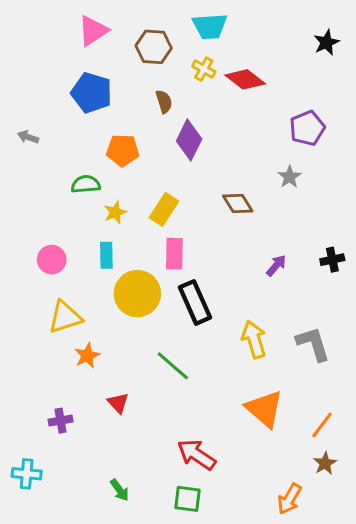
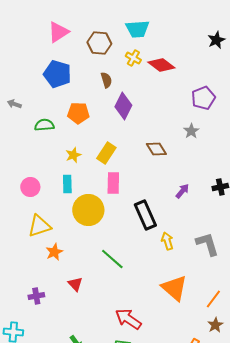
green semicircle: (86, 184) -> (44, 125), moved
black rectangle: (195, 302) -> (145, 215), moved
yellow arrow: (254, 339) -> (167, 241), size x0.7

